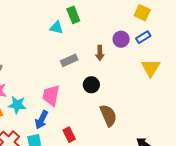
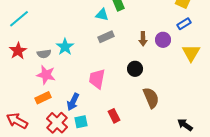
purple circle: (121, 39) -> (163, 40), moved
gray rectangle: (69, 60) -> (106, 37), moved
cyan star: (17, 105) -> (65, 47), moved, turned 30
blue arrow: (42, 120) -> (73, 102), moved

